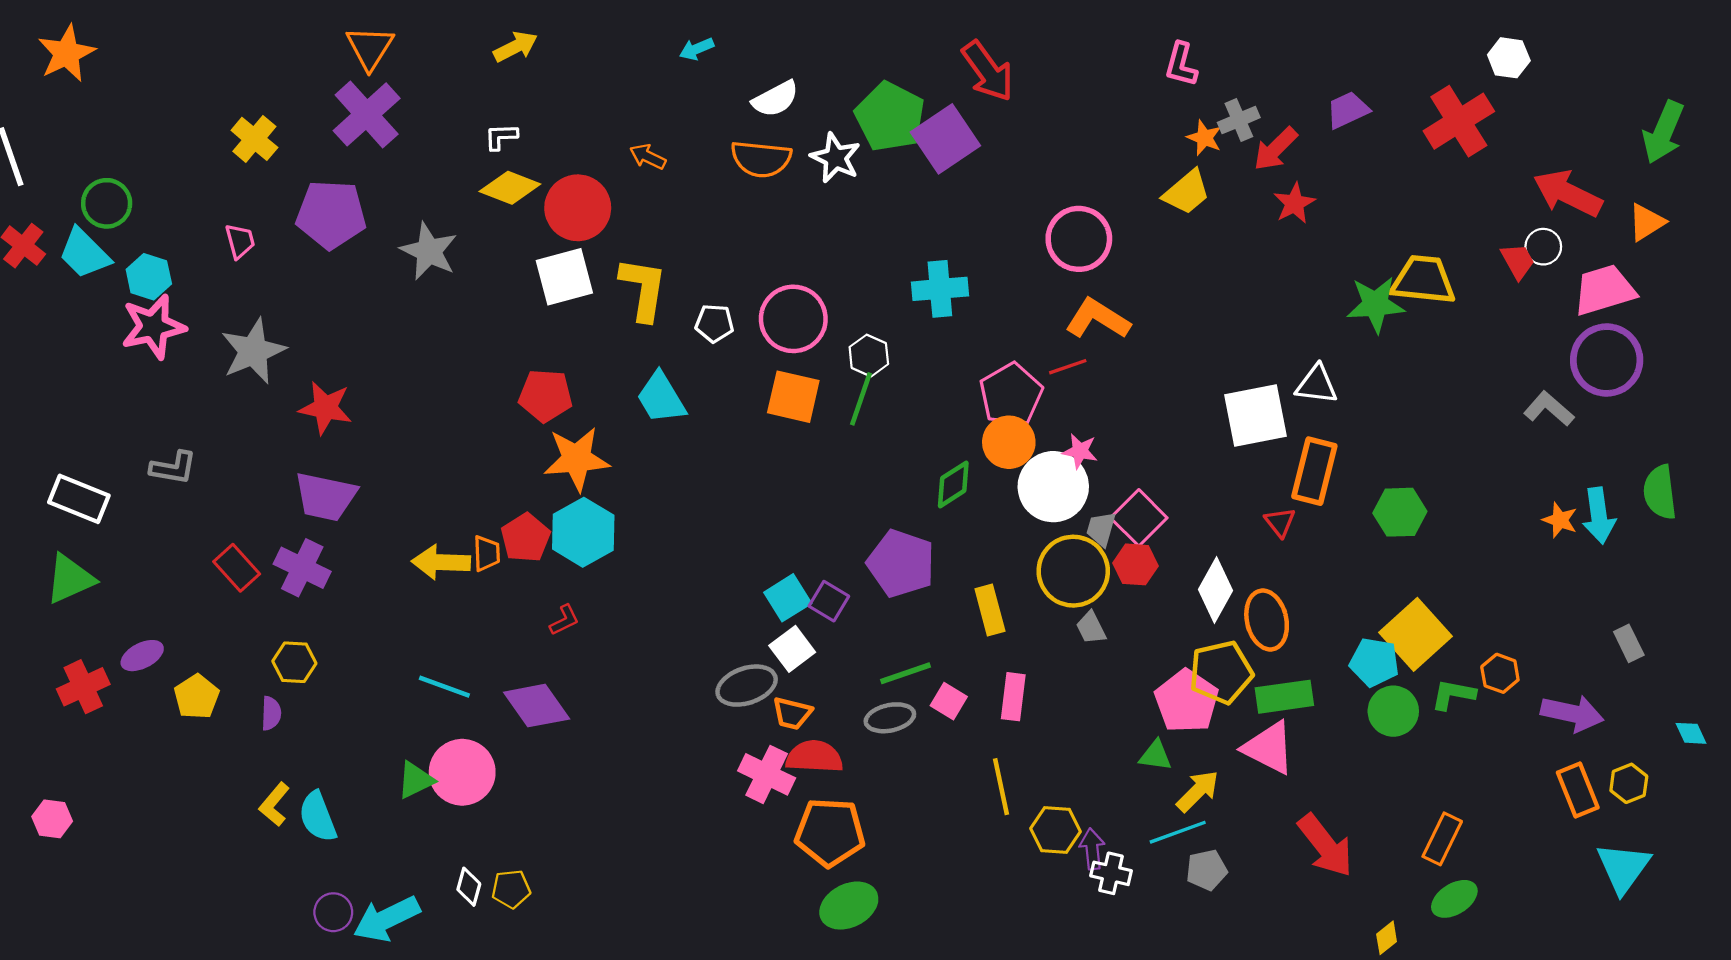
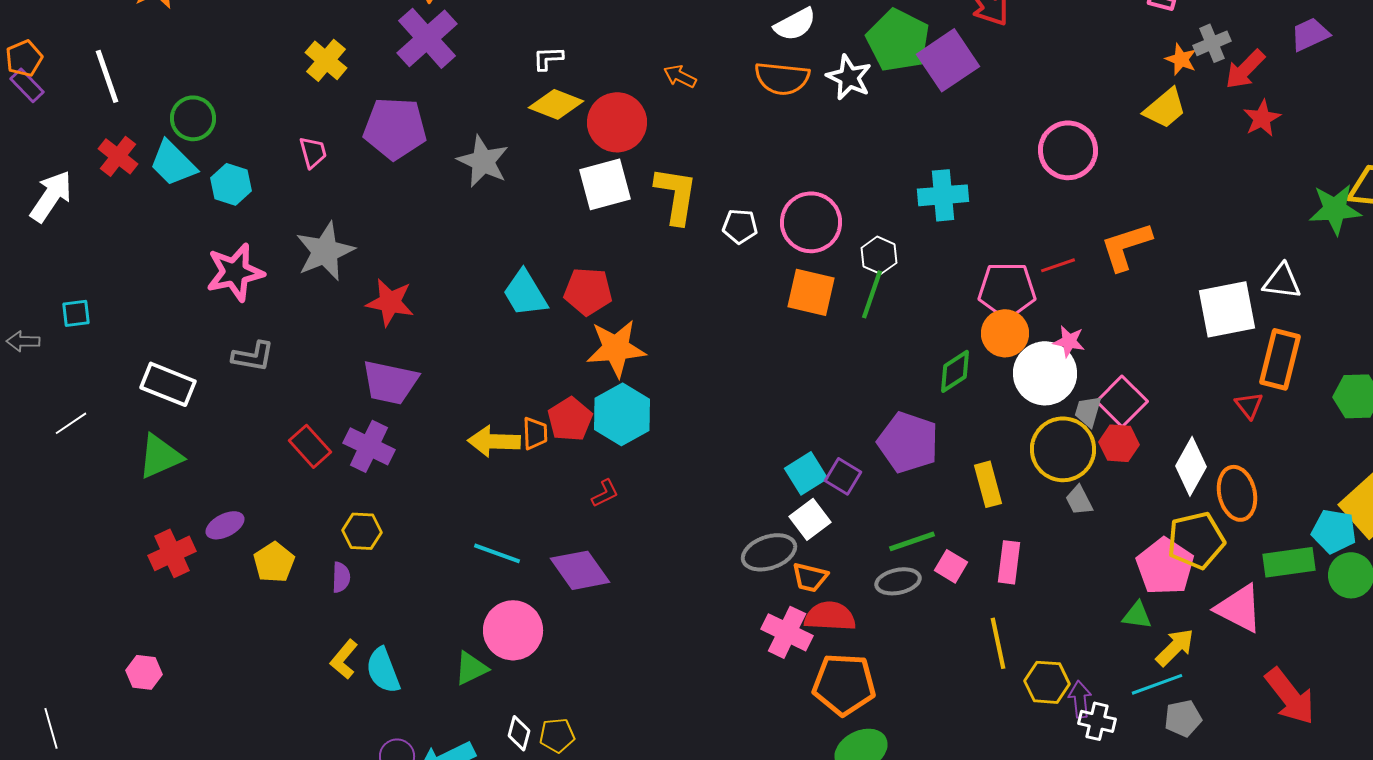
orange L-shape: (1098, 319) -> (1126, 246), moved, turned -50
pink star: (153, 327) -> (235, 272), moved
pink pentagon: (1011, 394) -> (1007, 290), turned 30
cyan trapezoid: (661, 398) -> (525, 293), moved
green rectangle: (1284, 697) -> (1289, 562), moved
green triangle: (415, 780) -> (471, 668), moved

